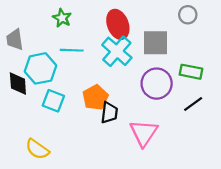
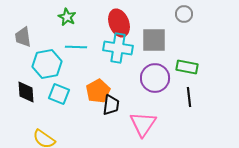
cyan cross: (117, 51) -> (118, 48), turned -32
black diamond: (18, 84) -> (26, 92), moved
black line: (193, 104) -> (189, 97), turned -60

